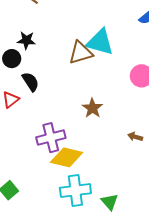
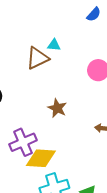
cyan triangle: (100, 42) -> (54, 45), size x0.5

